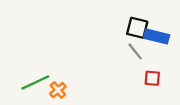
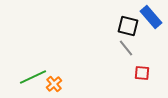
blue rectangle: (157, 36) -> (151, 17), moved, turned 35

